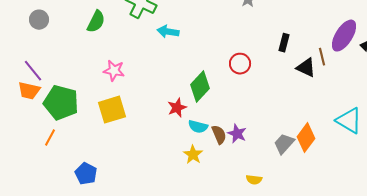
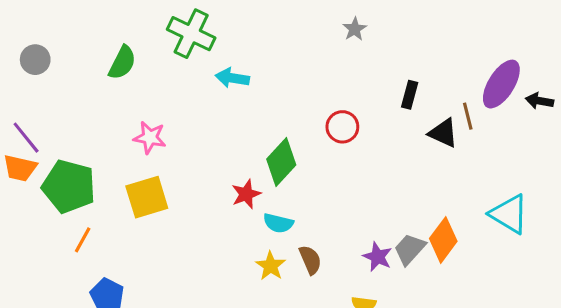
purple star: (237, 134) -> (378, 257), moved
brown semicircle: (219, 135) -> (310, 260), moved
orange line: (50, 138) -> (83, 240), moved

